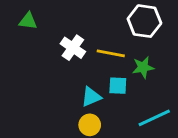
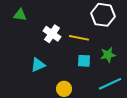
green star: (143, 67) -> (108, 55), moved
cyan triangle: (91, 97) -> (38, 65), moved

